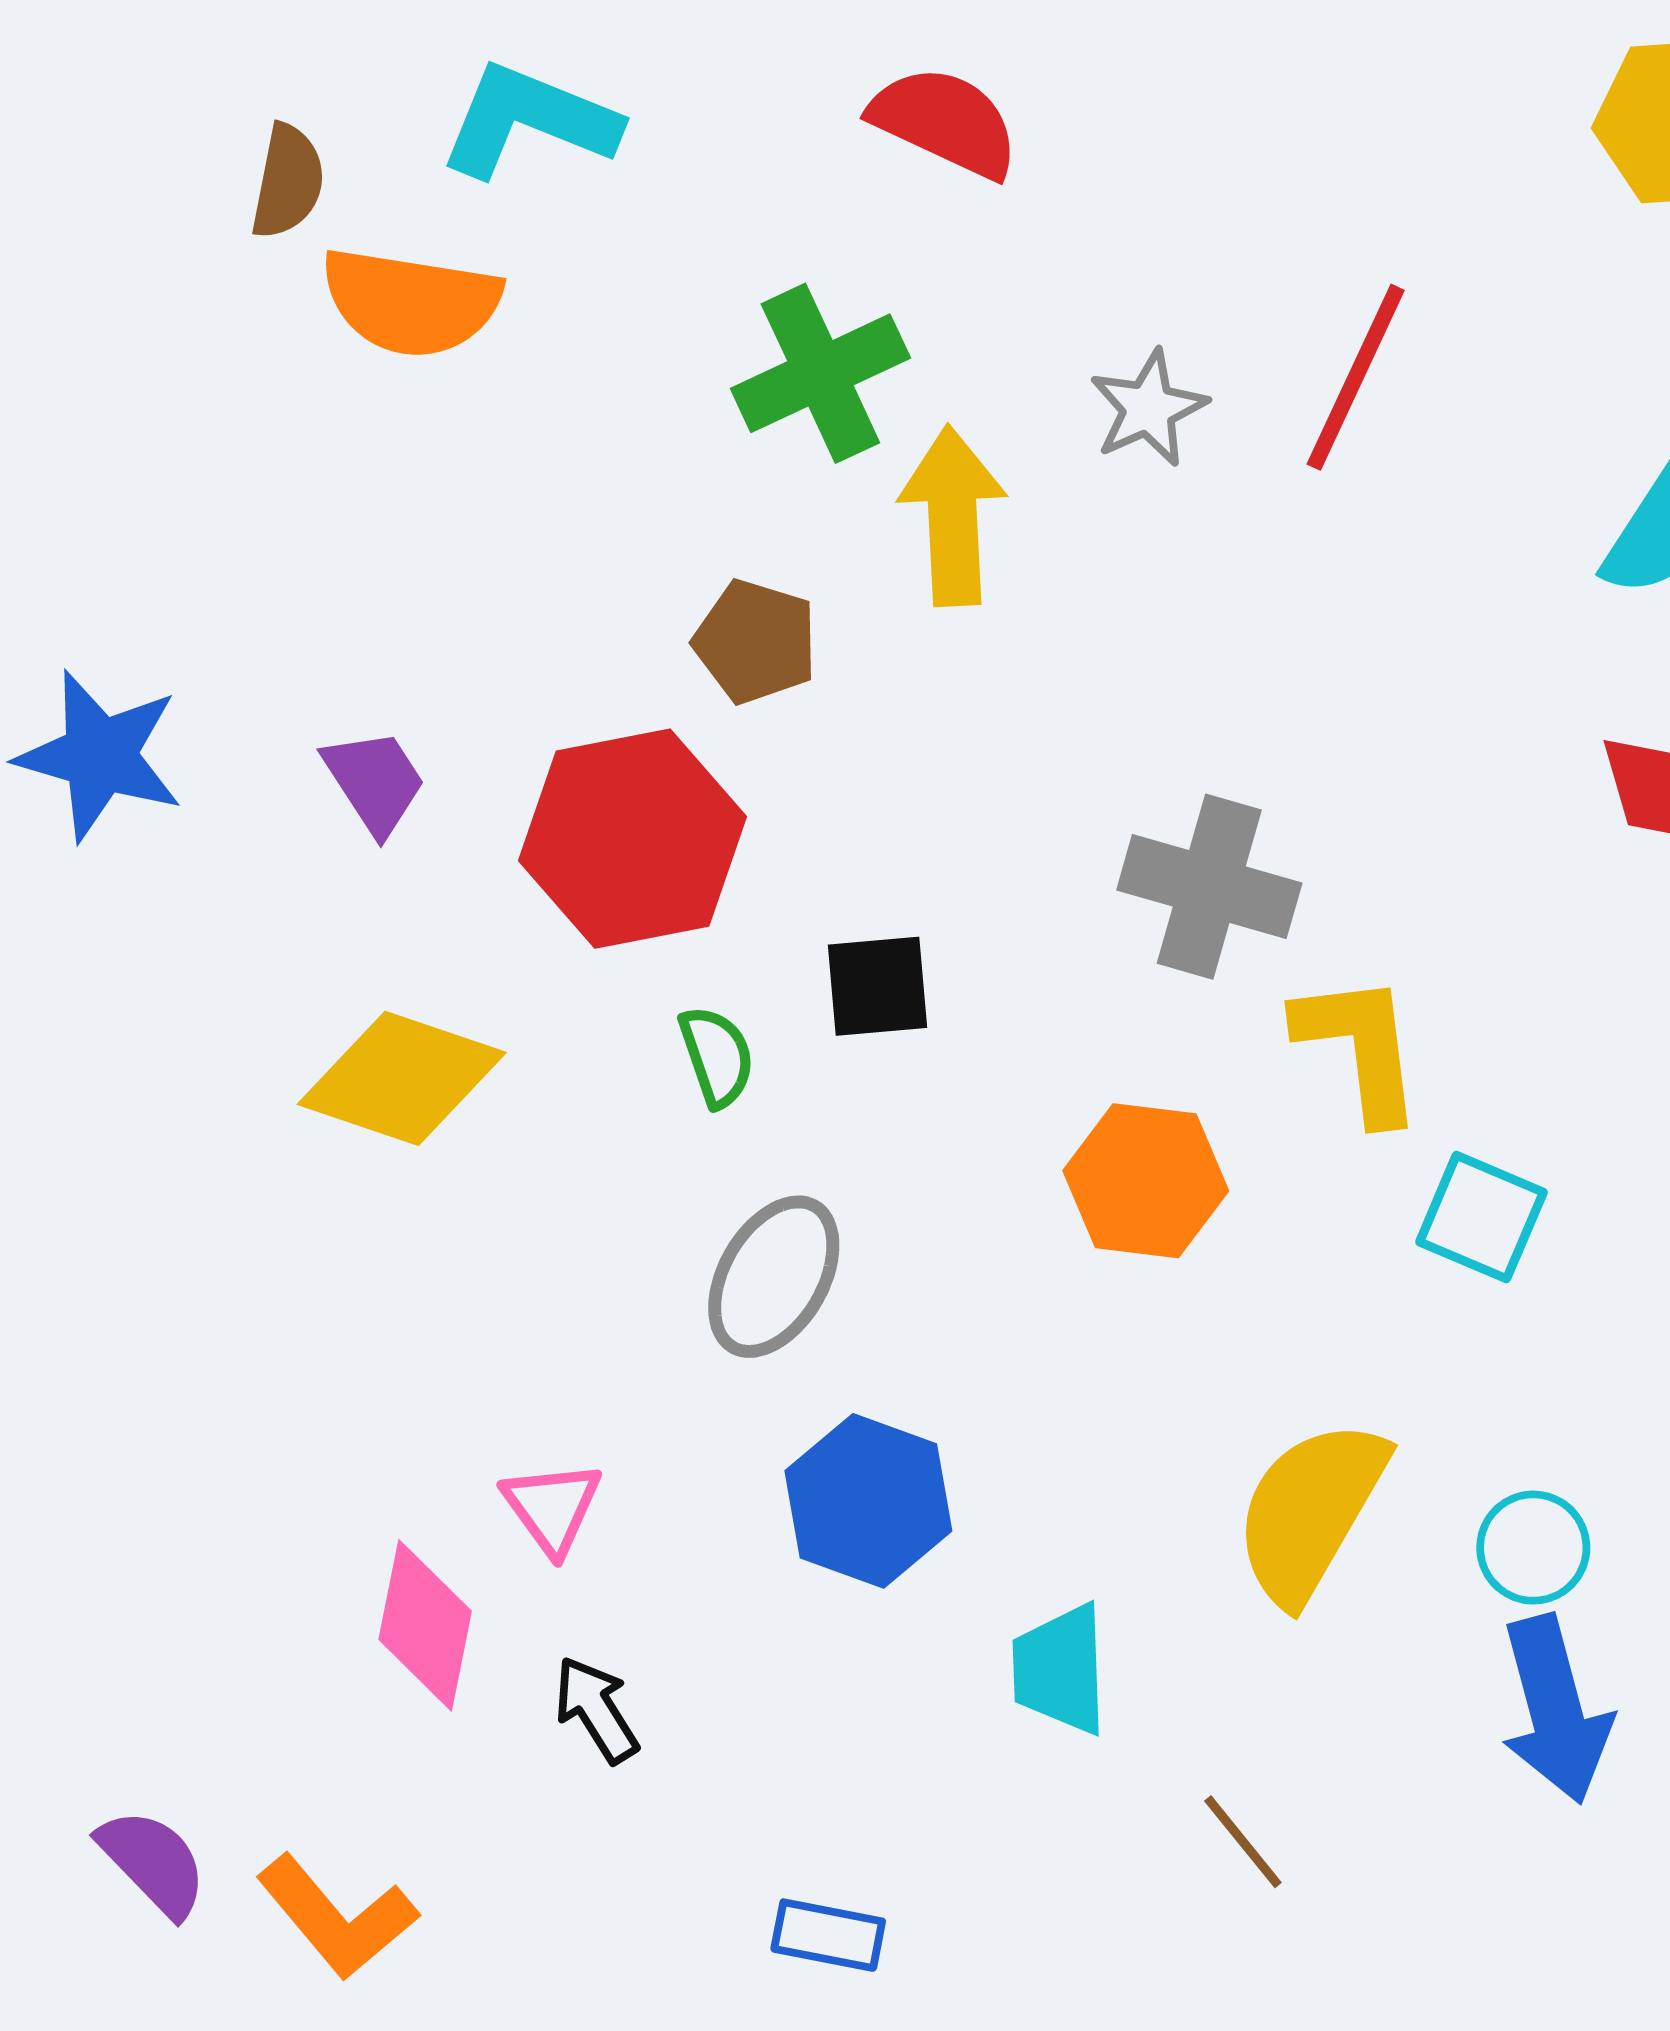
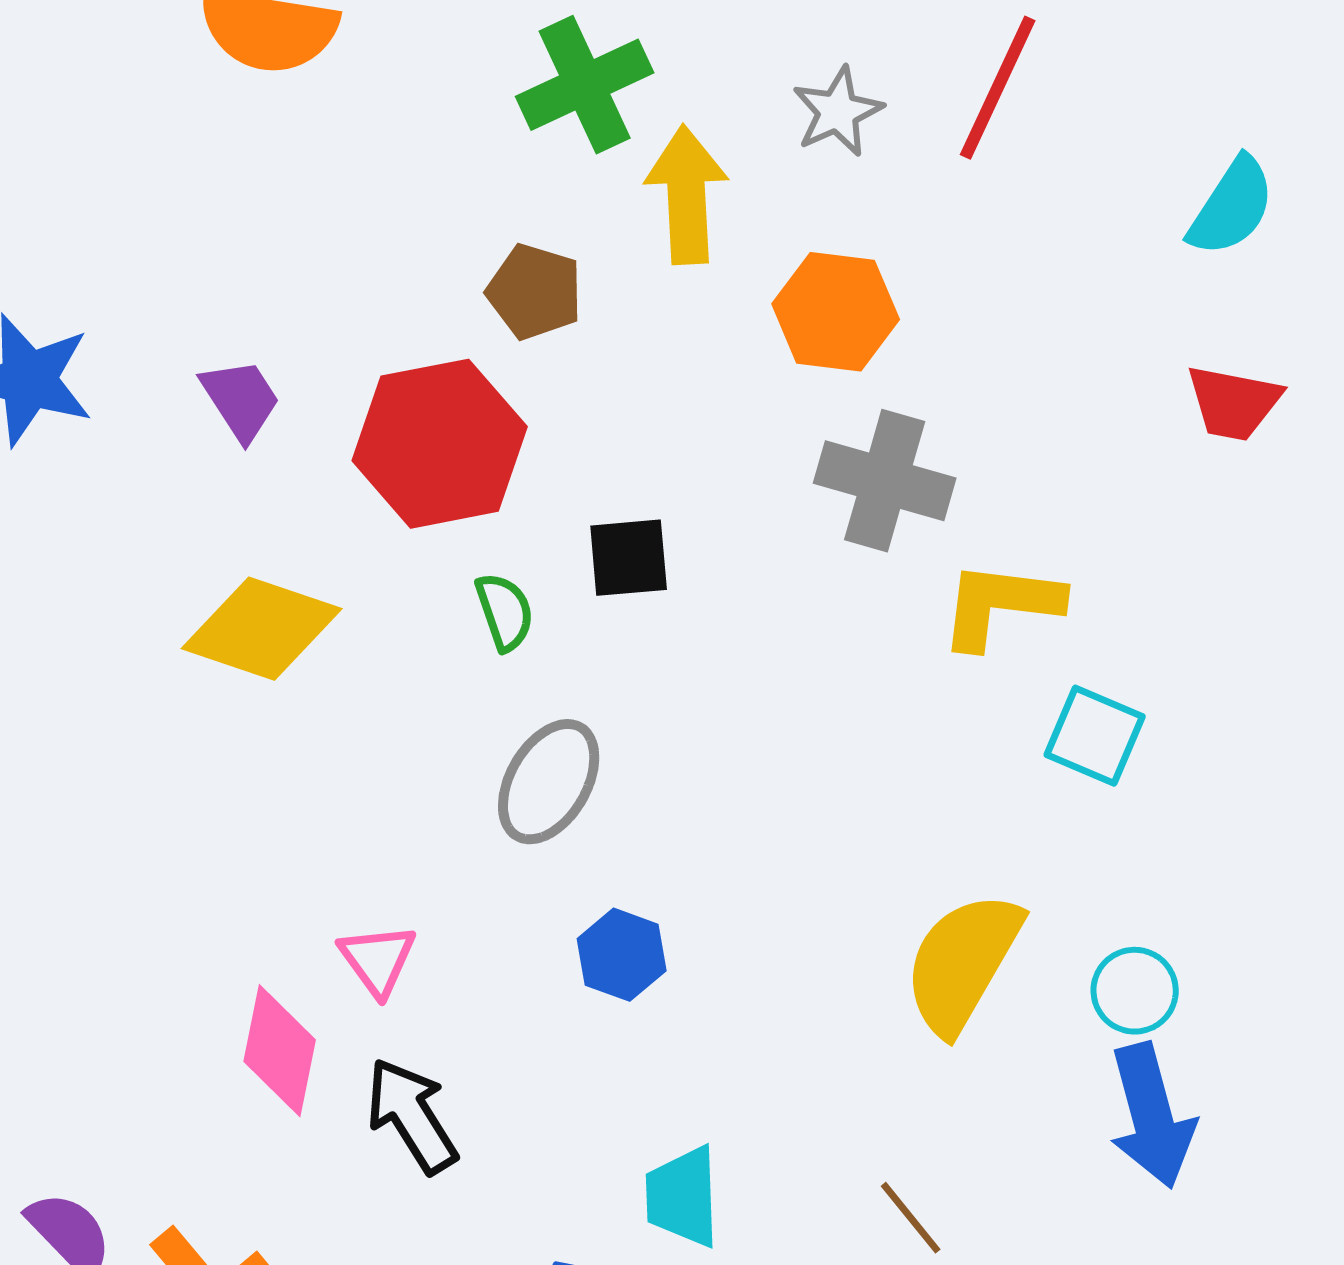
yellow L-shape: (1360, 1047) -> (1001, 605), turned -76
orange hexagon: (1146, 1181) -> (836, 312), moved
blue hexagon: (868, 1501) -> (622, 955), size x0.7
cyan trapezoid: (1060, 1669) -> (683, 1197), moved
black arrow: (596, 1710) -> (412, 1116), size x1.4

